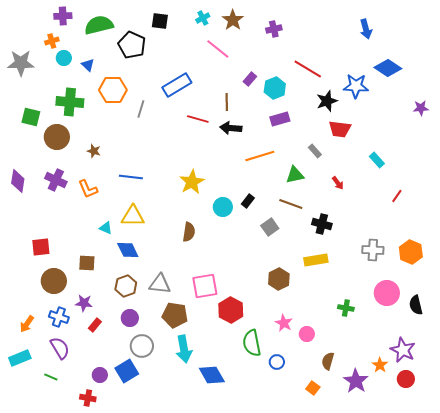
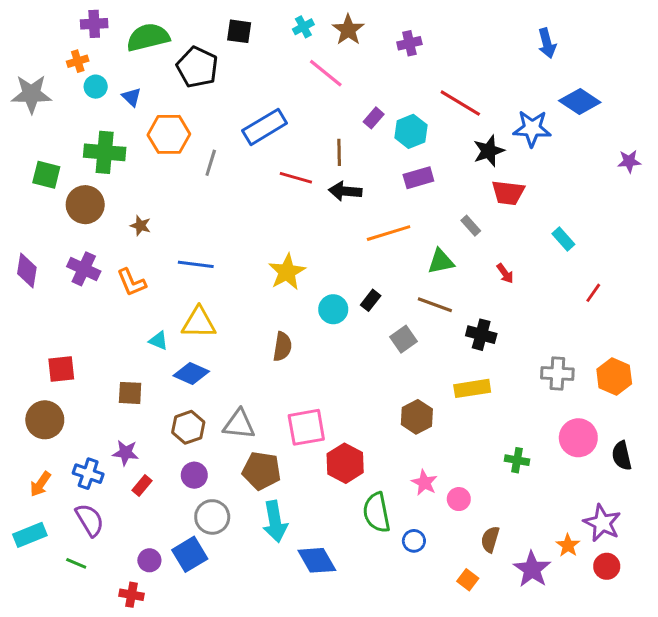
blue diamond: (128, 250) -> (191, 374), turned -40
brown circle: (54, 281) -> (45, 420), moved

